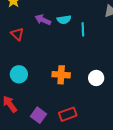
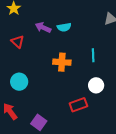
cyan line: (83, 29) -> (93, 55), moved
orange cross: (61, 75) -> (62, 62), moved
red rectangle: (68, 114) -> (78, 105), moved

